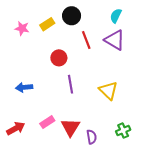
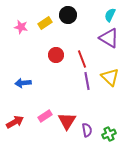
red line: (86, 40) -> (82, 59), moved
purple line: (70, 84) -> (87, 81), moved
yellow triangle: (108, 91) -> (110, 77), moved
green cross: (123, 131) -> (109, 134), moved

